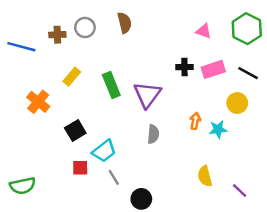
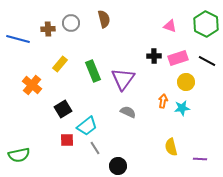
yellow circle: (237, 103) -> (186, 82), moved
gray semicircle: (153, 134) -> (128, 112), turned -70
purple line: (240, 191) -> (200, 159), turned -40

